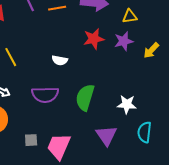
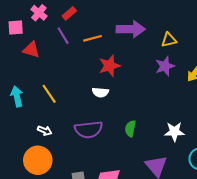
red star: (94, 39) -> (109, 66), moved
green semicircle: (85, 97) -> (130, 129), size x0.6

